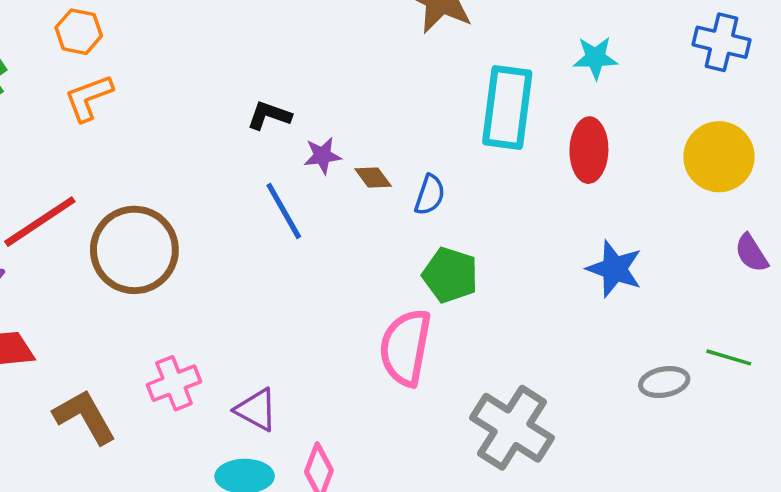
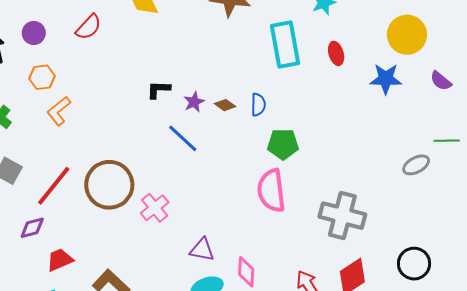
red ellipse: (589, 150) -> (336, 53), size x0.7
blue star: (614, 269) -> (386, 79), moved
pink cross: (174, 383) -> (155, 208), moved

